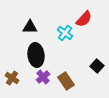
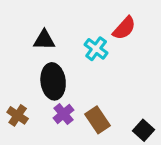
black square: (97, 66) -> (143, 130), moved

